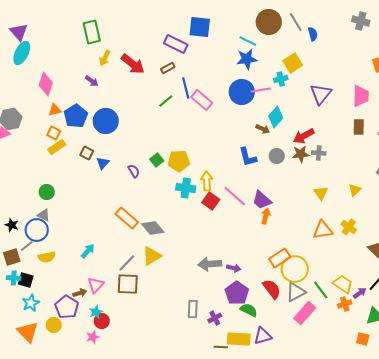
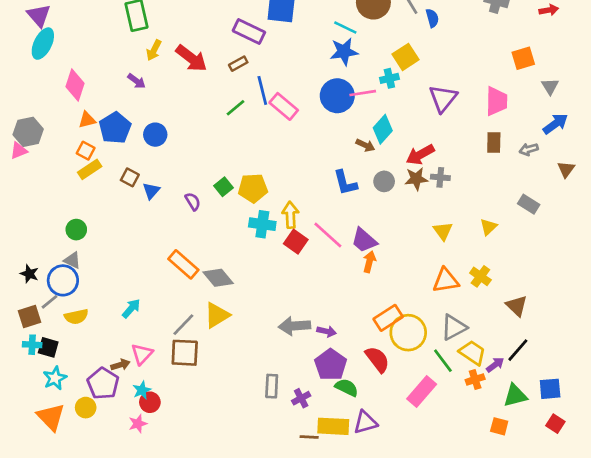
blue circle: (106, 121) -> (155, 135), size x0.7
gray triangle: (296, 292) -> (454, 327), moved

